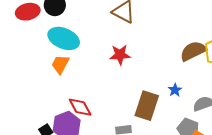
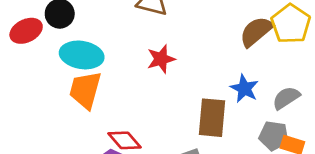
orange trapezoid: (60, 64) -> (85, 90), size x1.4
blue star: (175, 90) -> (244, 89), size x1.5

